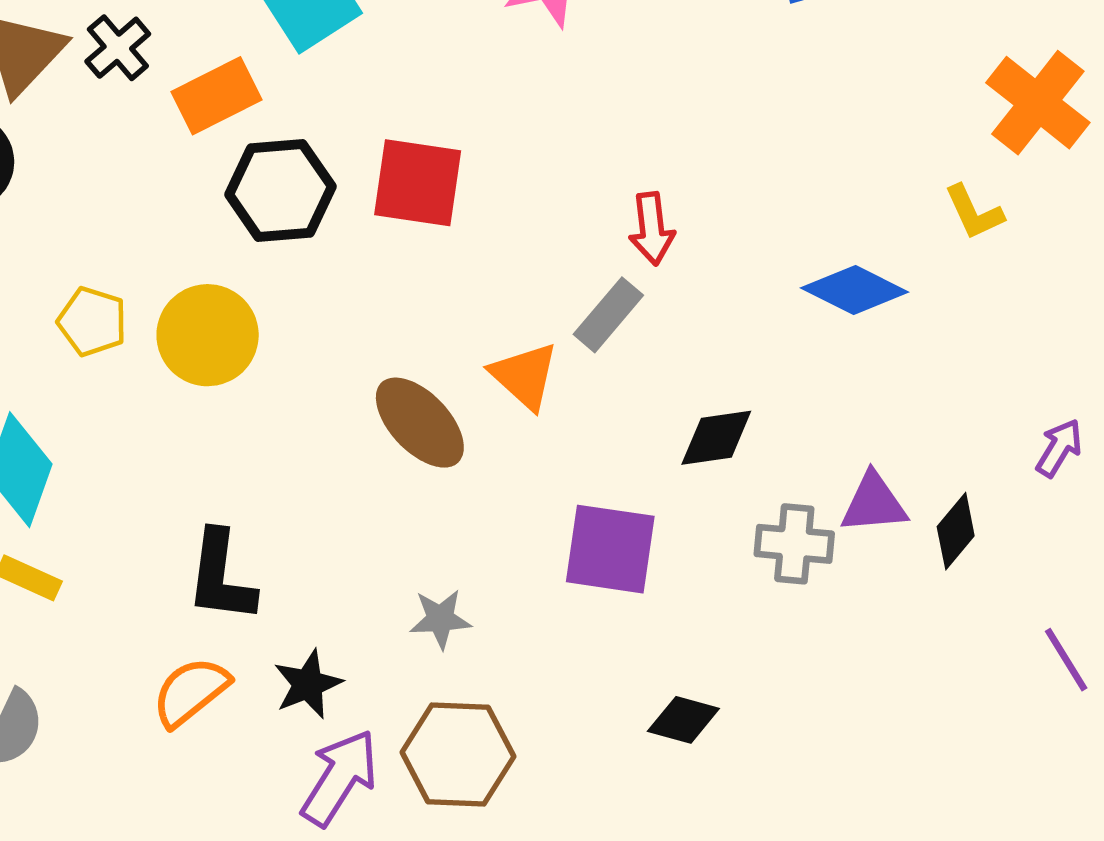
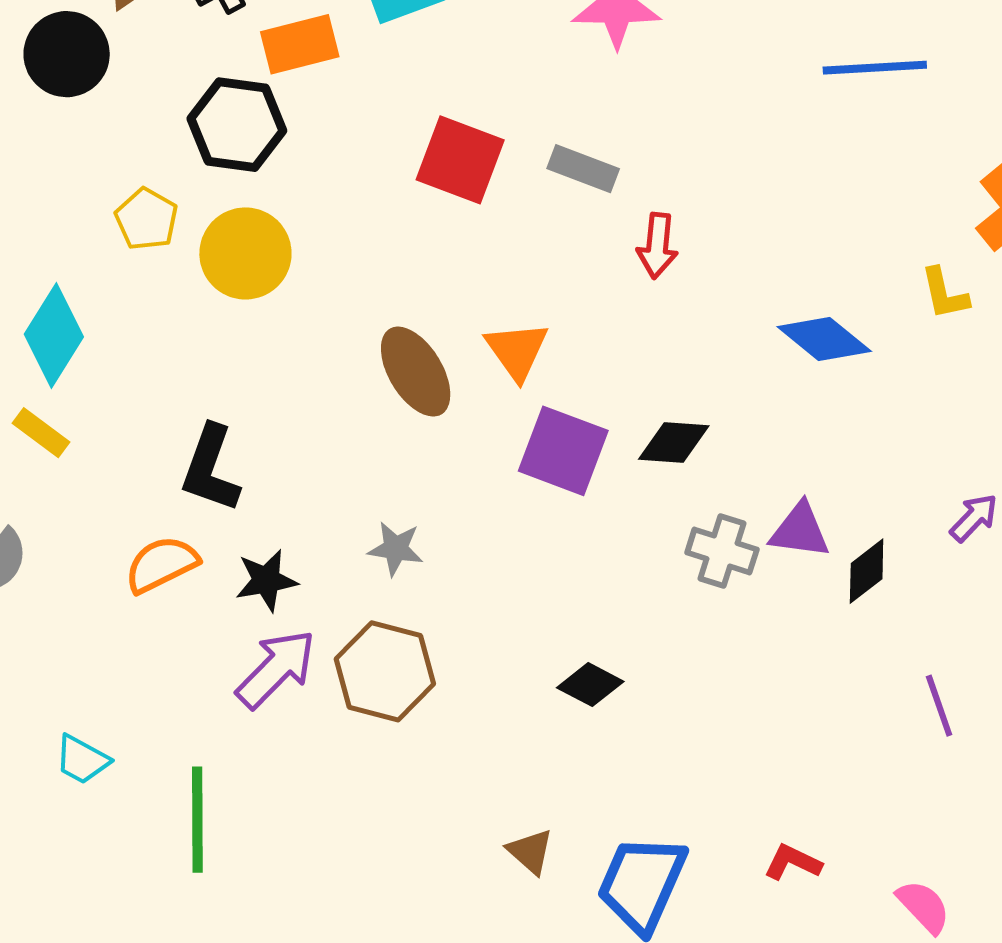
black hexagon: (280, 190) -> (237, 125), moved
gray rectangle: (608, 315) -> (583, 169), moved, turned 58
purple square: (610, 549) -> (563, 451), moved

